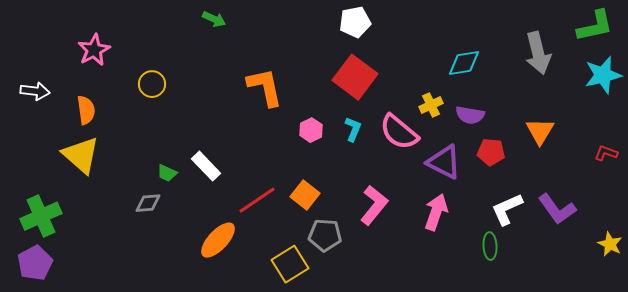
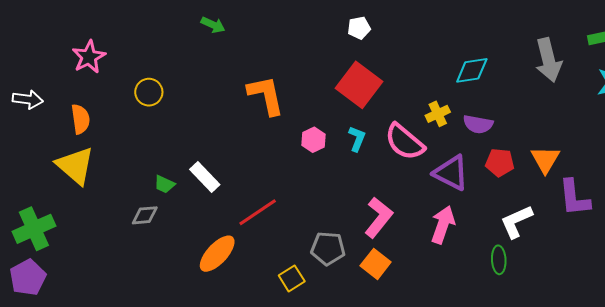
white pentagon: (355, 22) -> (359, 28), size x0.7
orange triangle: (540, 131) -> (545, 159), moved
orange square: (305, 195) -> (376, 264), moved
purple L-shape: (557, 209) -> (574, 198), moved, turned 30
yellow square: (290, 264) -> (292, 278), size x0.7

